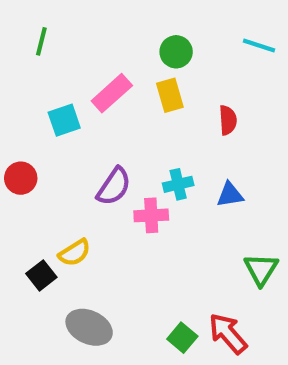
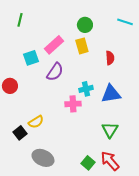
purple semicircle: (114, 186) -> (55, 72), moved
blue triangle: (230, 195) -> (111, 94), size x1.5
green triangle: (261, 269) -> (110, 130), moved

